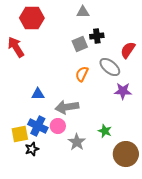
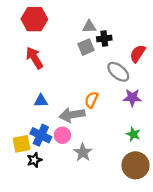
gray triangle: (83, 12) -> (89, 27), moved
red arrow: (16, 47) -> (34, 58), moved
orange semicircle: (82, 74) -> (91, 100), moved
green star: (105, 131) -> (133, 134), moved

